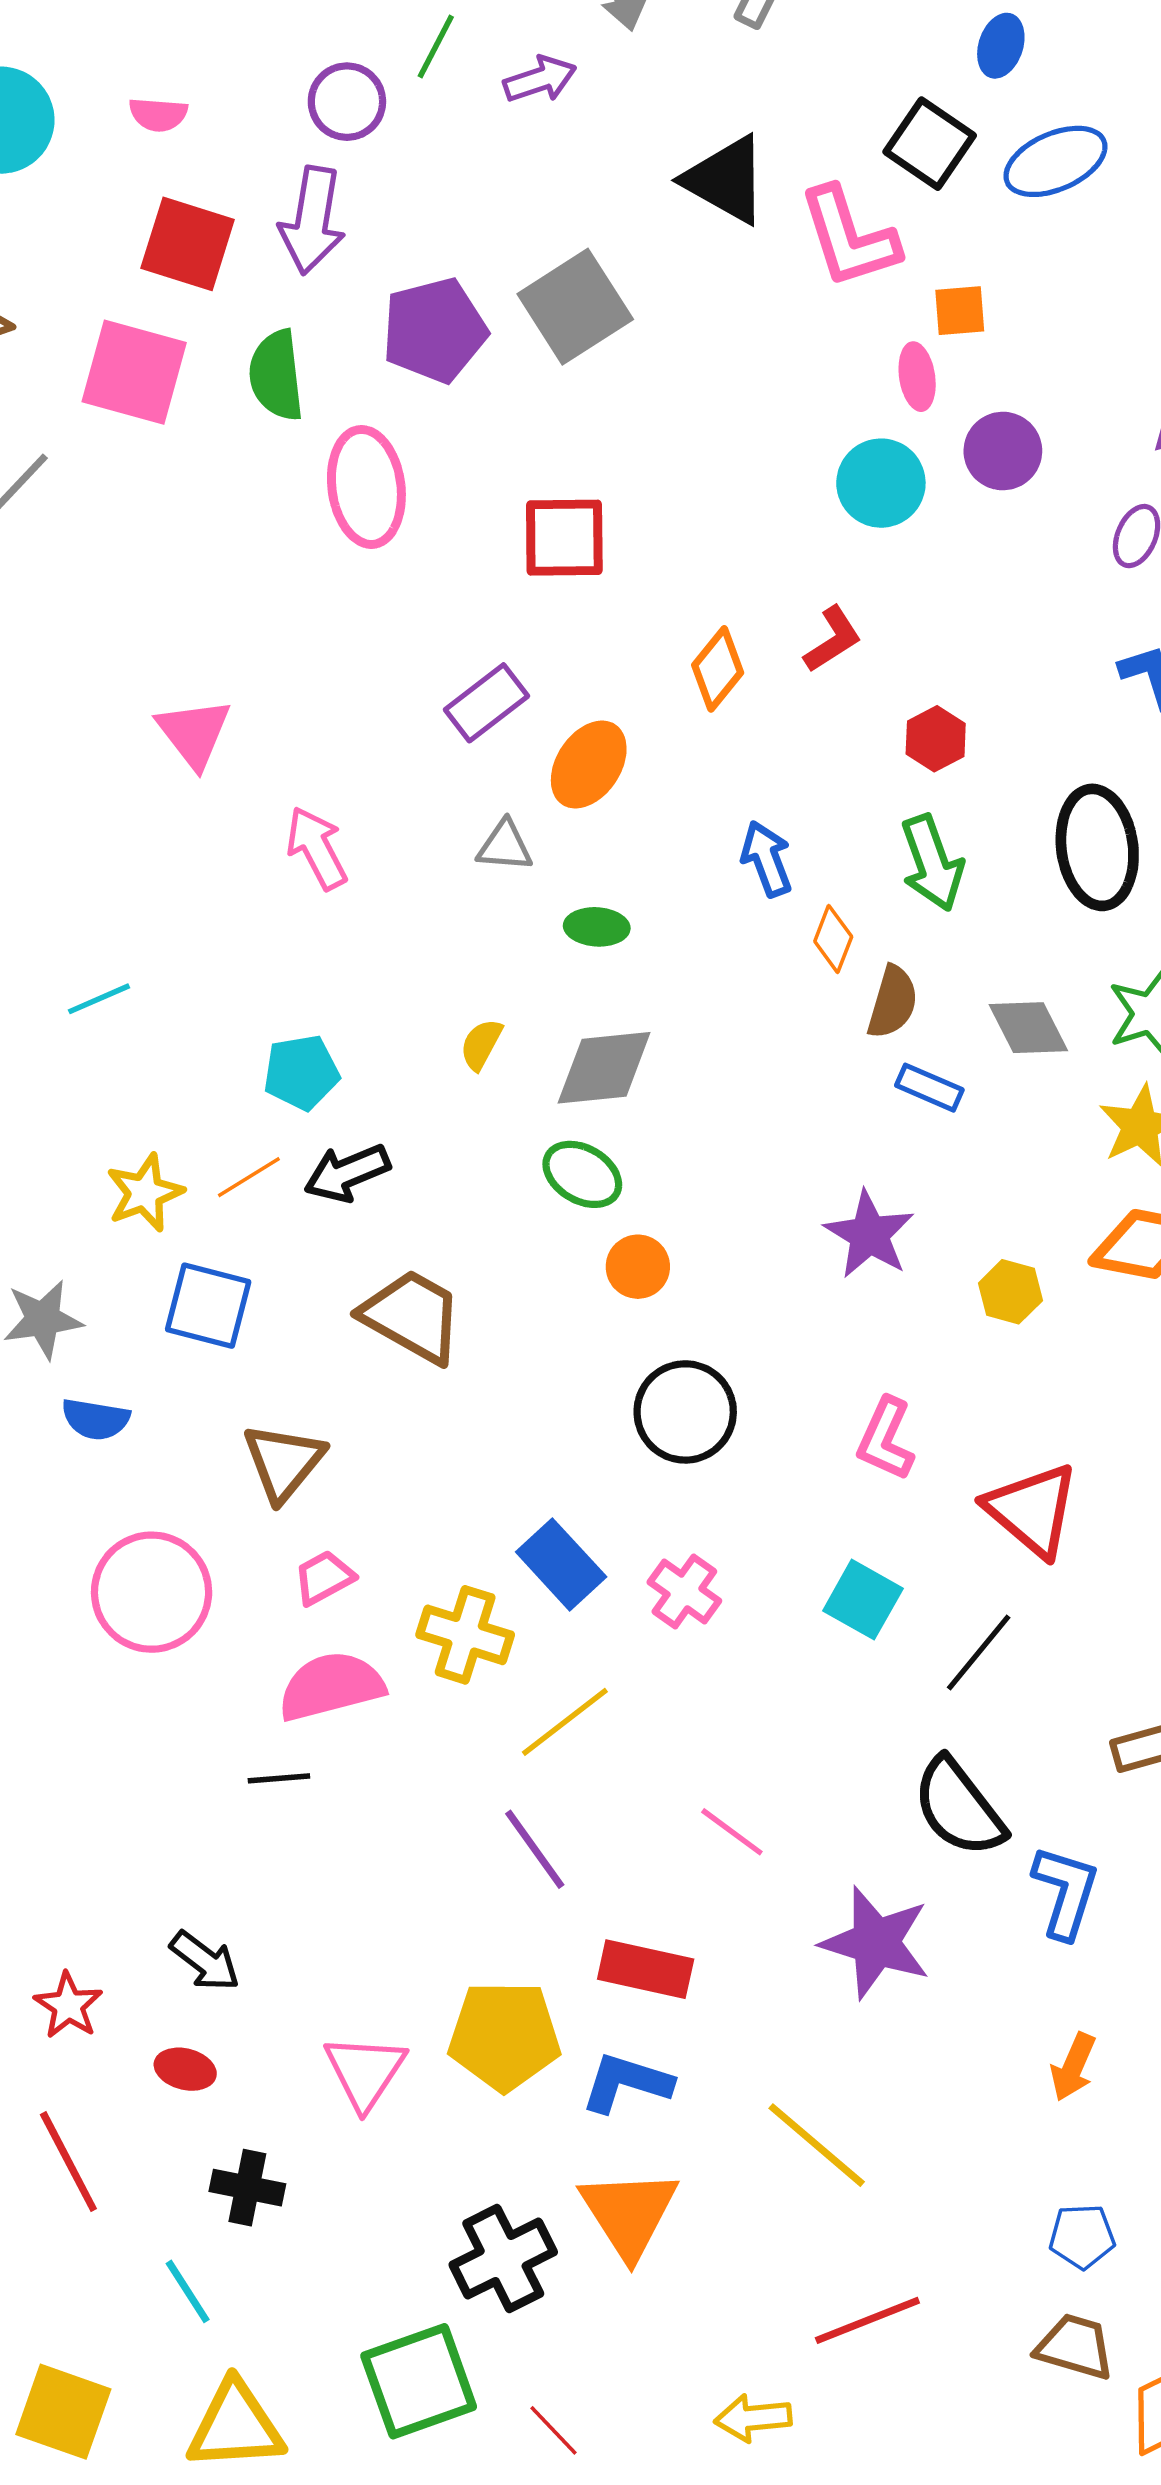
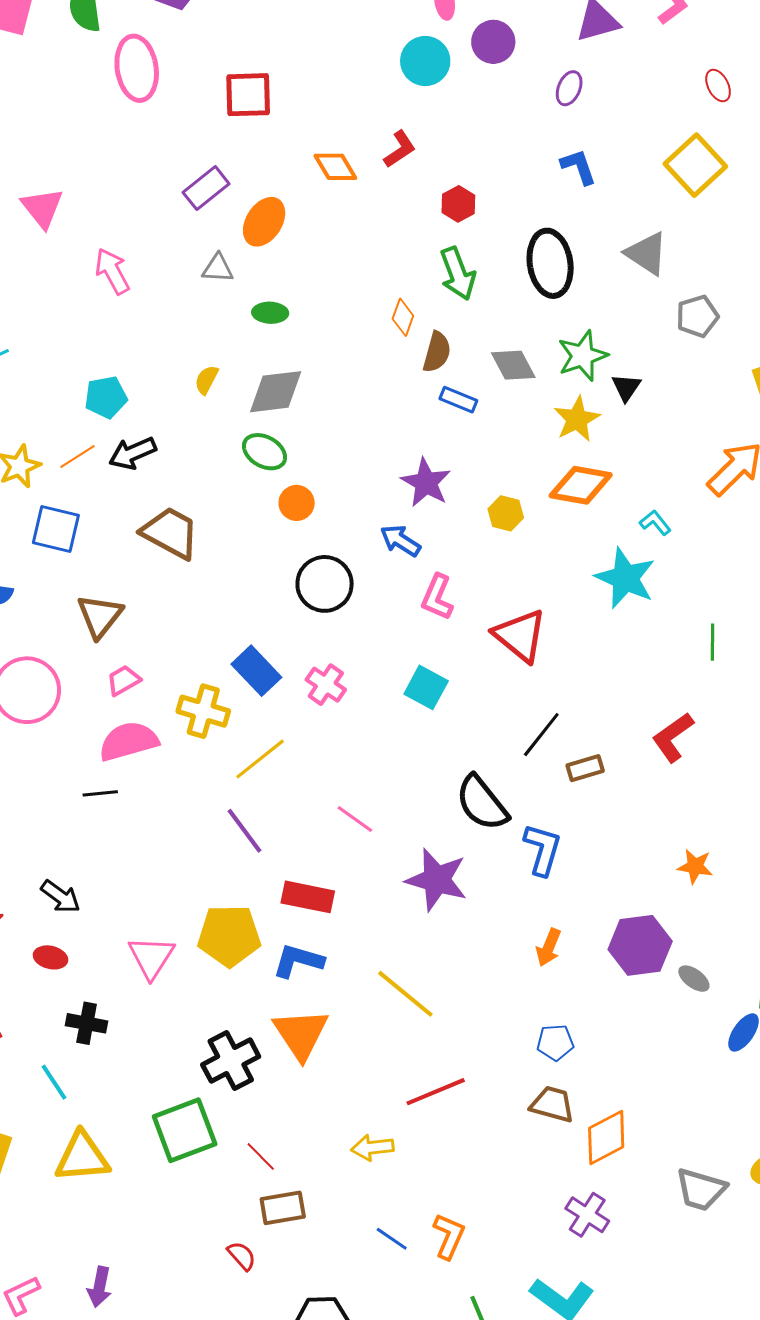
orange diamond: (718, 669) -> (335, 167), turned -69
blue arrow: (767, 859) -> (400, 541), moved, turned -36
black line: (979, 1653) -> (541, 735), moved

